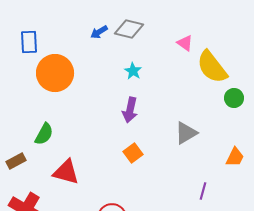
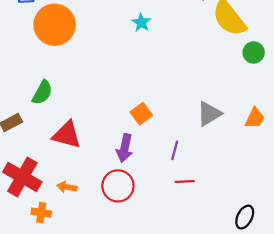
purple arrow: (130, 110) -> (125, 148), moved
gray triangle: (186, 133) -> (209, 114), moved
purple line: (203, 191) -> (175, 150), moved

